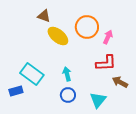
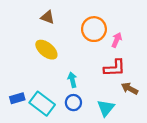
yellow ellipse: (58, 36) -> (46, 50), moved
cyan rectangle: (32, 74) -> (42, 104), moved

